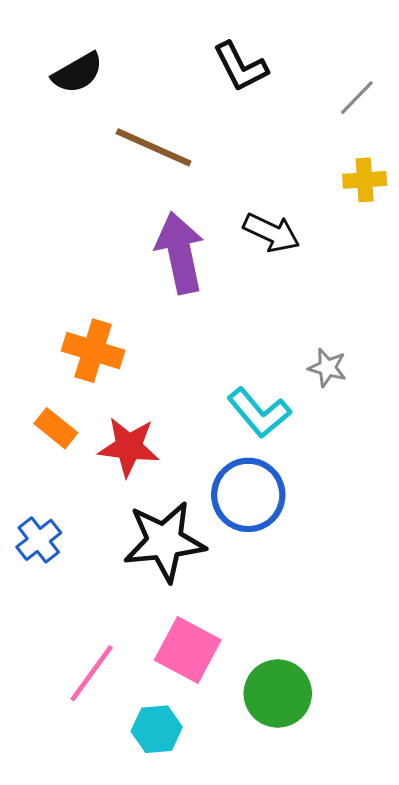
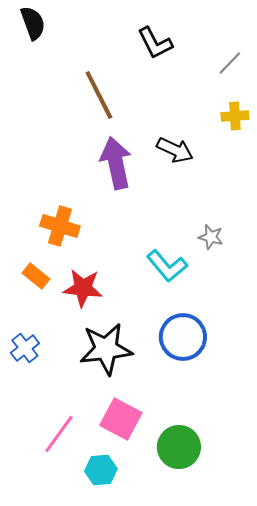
black semicircle: (78, 73) -> (33, 23), moved, turned -80
brown line: (154, 147) -> (99, 95), turned 39
blue circle: (248, 495) -> (183, 337), moved

